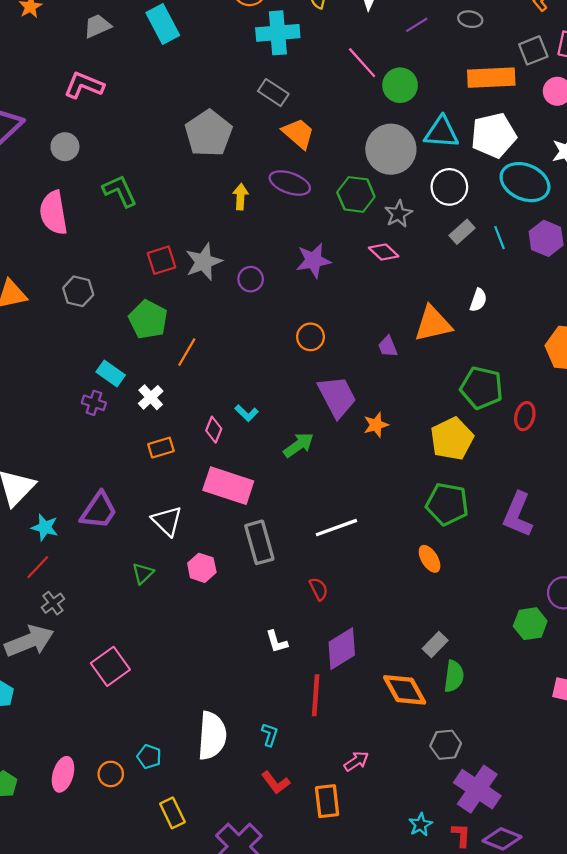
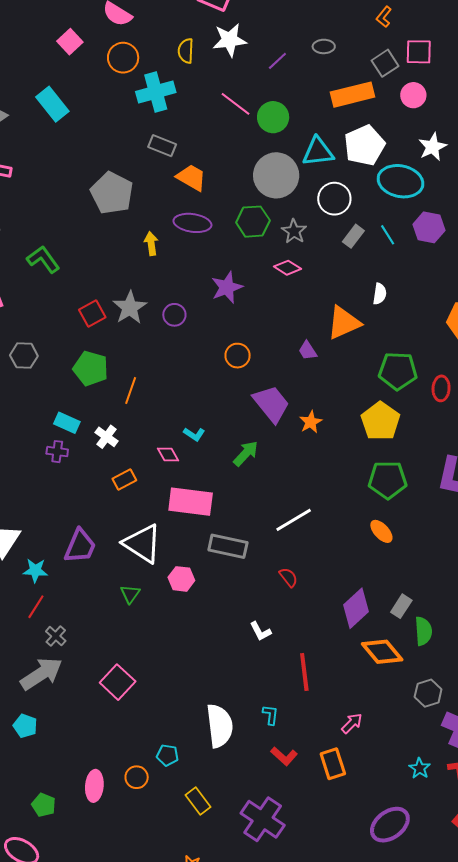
pink diamond: (214, 430) -> (168, 454), turned -40
white triangle: (167, 521) -> (142, 544), size x1.4
gray rectangle: (259, 542) -> (228, 546), turned -51
purple diamond: (342, 649) -> (356, 608), moved

